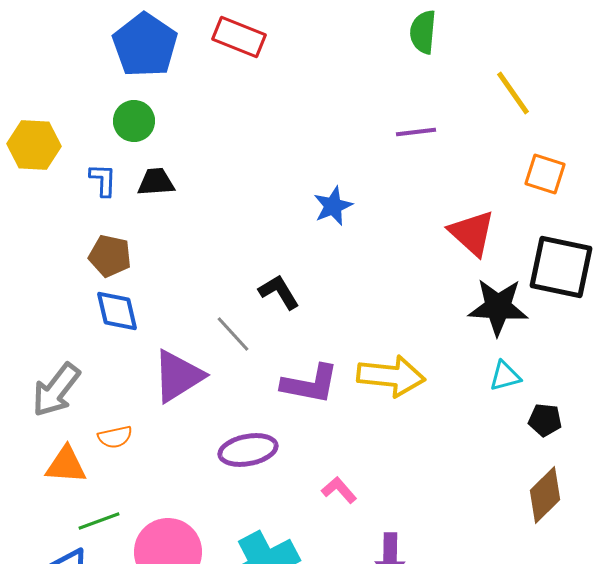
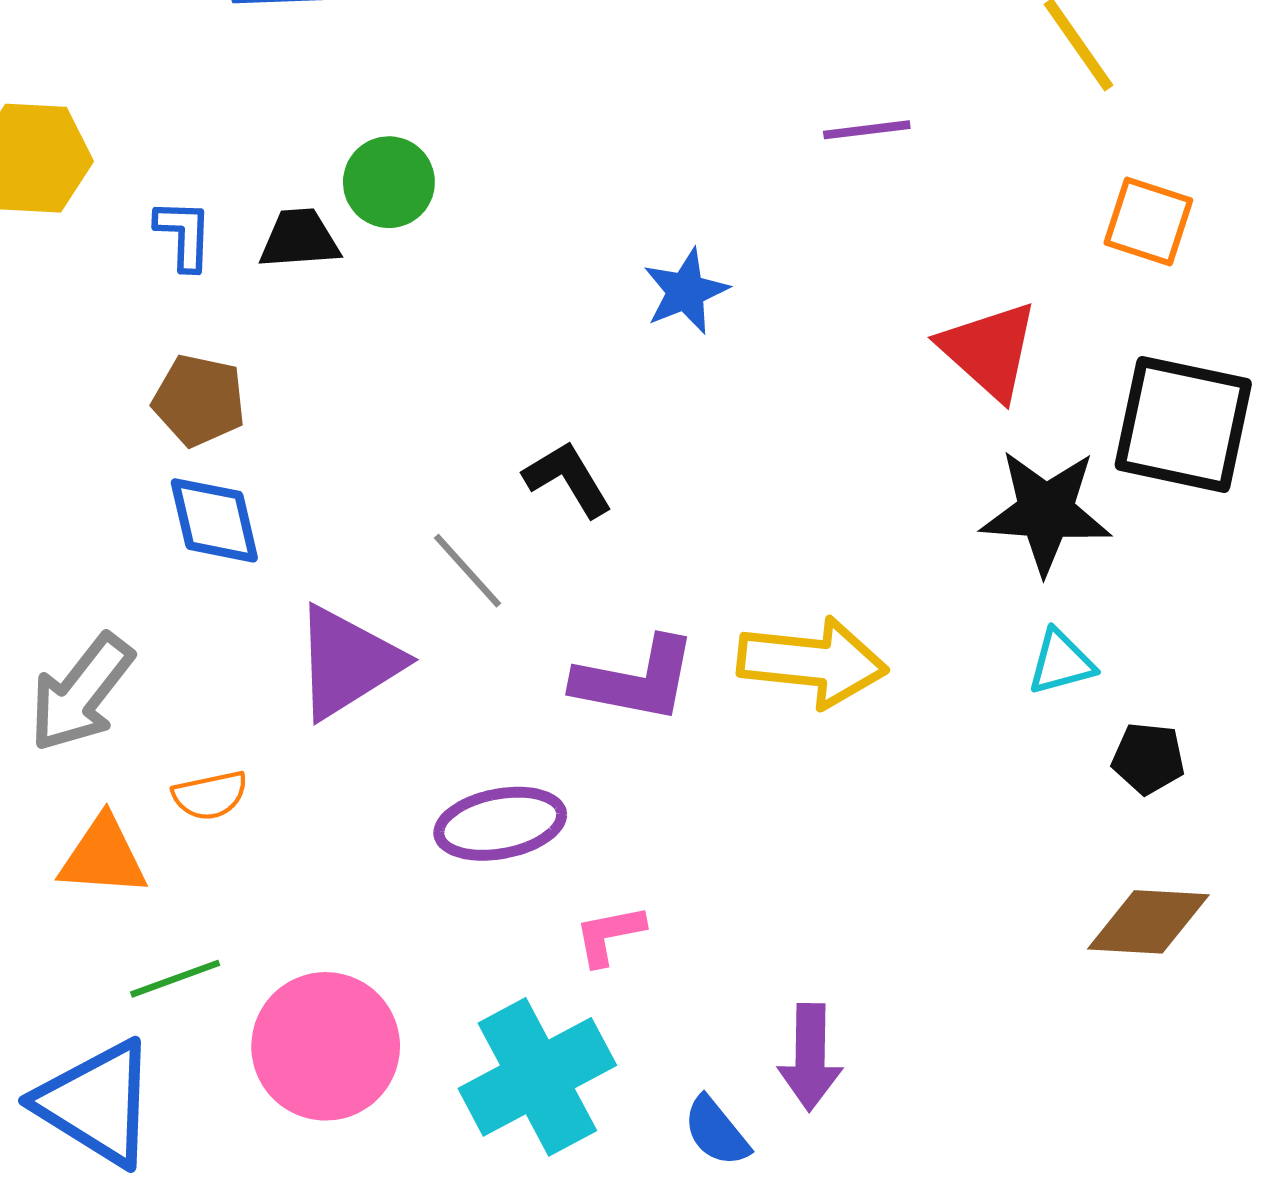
green circle: (134, 121) -> (389, 182), moved
pink L-shape: (339, 490) -> (609, 935), moved, turned -60
brown diamond: (545, 495) -> (1148, 922), turned 48

